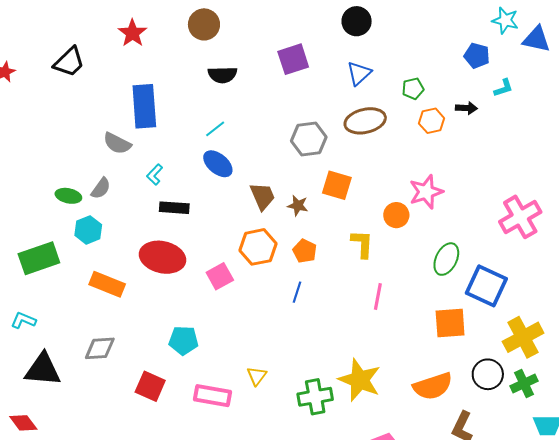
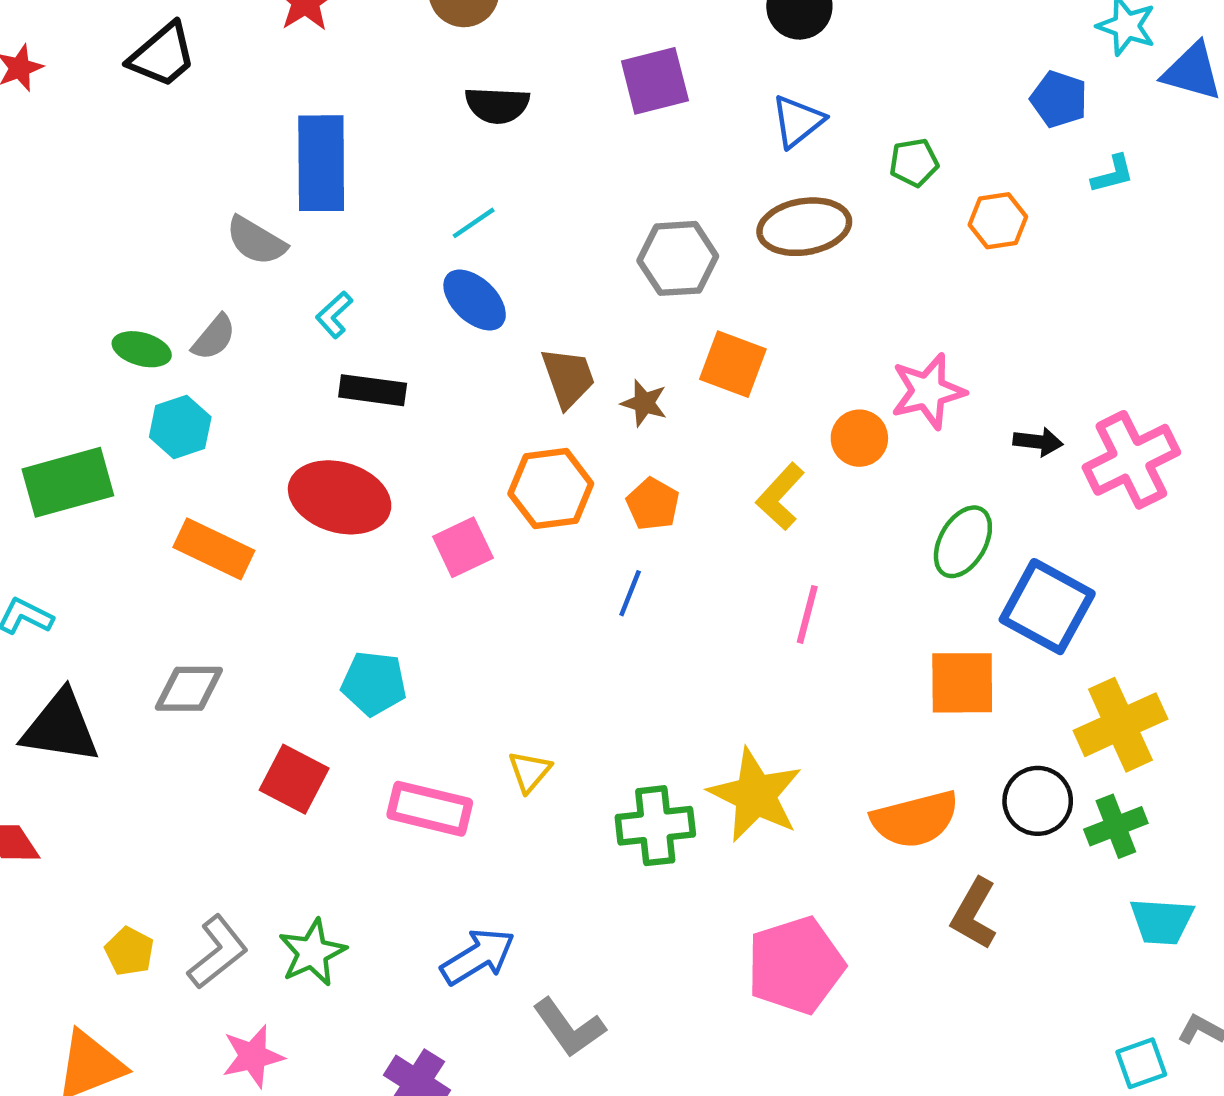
black arrow: (466, 108) -> (1038, 442), moved
orange hexagon: (432, 121) -> (998, 221), moved
yellow L-shape: (362, 244) -> (780, 497), turned -144

